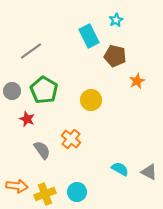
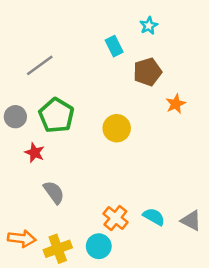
cyan rectangle: (89, 36) -> (114, 46), size x0.7
brown pentagon: (115, 56) -> (147, 72), turned -30
orange cross: (71, 139) -> (115, 218), moved

